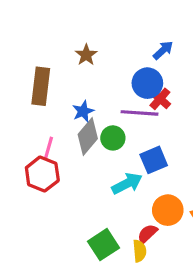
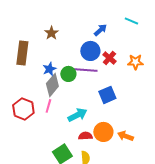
red cross: (160, 99) -> (109, 58), moved
green circle: (113, 138) -> (68, 74), moved
pink line: (49, 147) -> (48, 106), moved
blue square: (154, 160) -> (107, 95), moved
red semicircle: (147, 234) -> (85, 136), moved, turned 40

